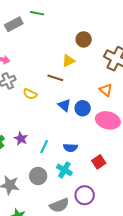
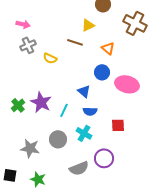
orange triangle: (106, 90) -> (108, 48), moved
blue triangle: (64, 105) -> (84, 91), moved
purple star: (21, 139) -> (41, 102), size x1.5
red square: (99, 162) -> (118, 125), turned 32

